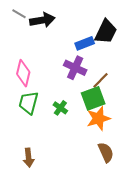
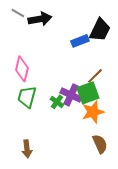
purple cross: (75, 68) -> (71, 95), moved

